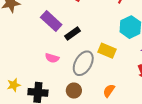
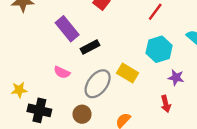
yellow star: (14, 85) -> (19, 90), moved

